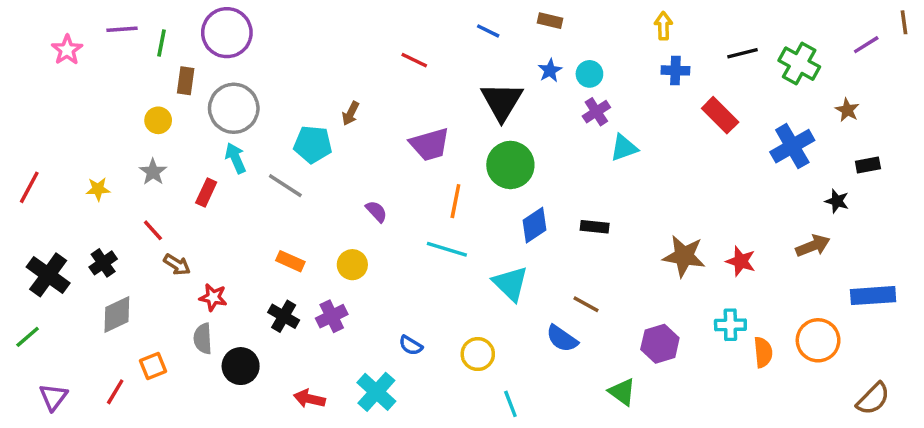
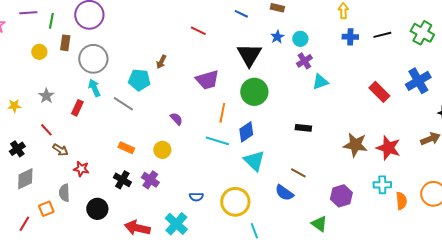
black line: (742, 53) -> (382, 35), moved
red rectangle: (720, 115) -> (379, 92), moved
yellow circle: (158, 120) -> (39, 52), moved
blue diamond: (534, 225) -> (246, 132), moved
red star: (741, 261) -> (388, 148), size x1.4
purple cross: (332, 316) -> (150, 180), turned -30
gray semicircle: (203, 339) -> (64, 193), moved
blue semicircle: (411, 345) -> (196, 197), turned -32
yellow circle: (478, 354) -> (235, 202), size x1.5
red arrow: (309, 399) -> (137, 228), size x1.4

